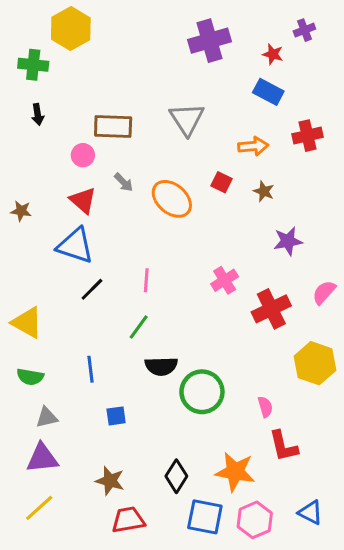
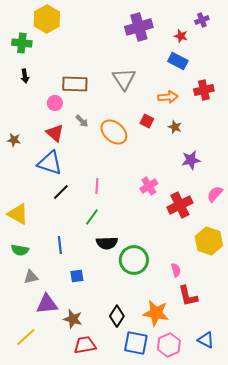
purple triangle: (42, 458) -> (47, 304), moved

